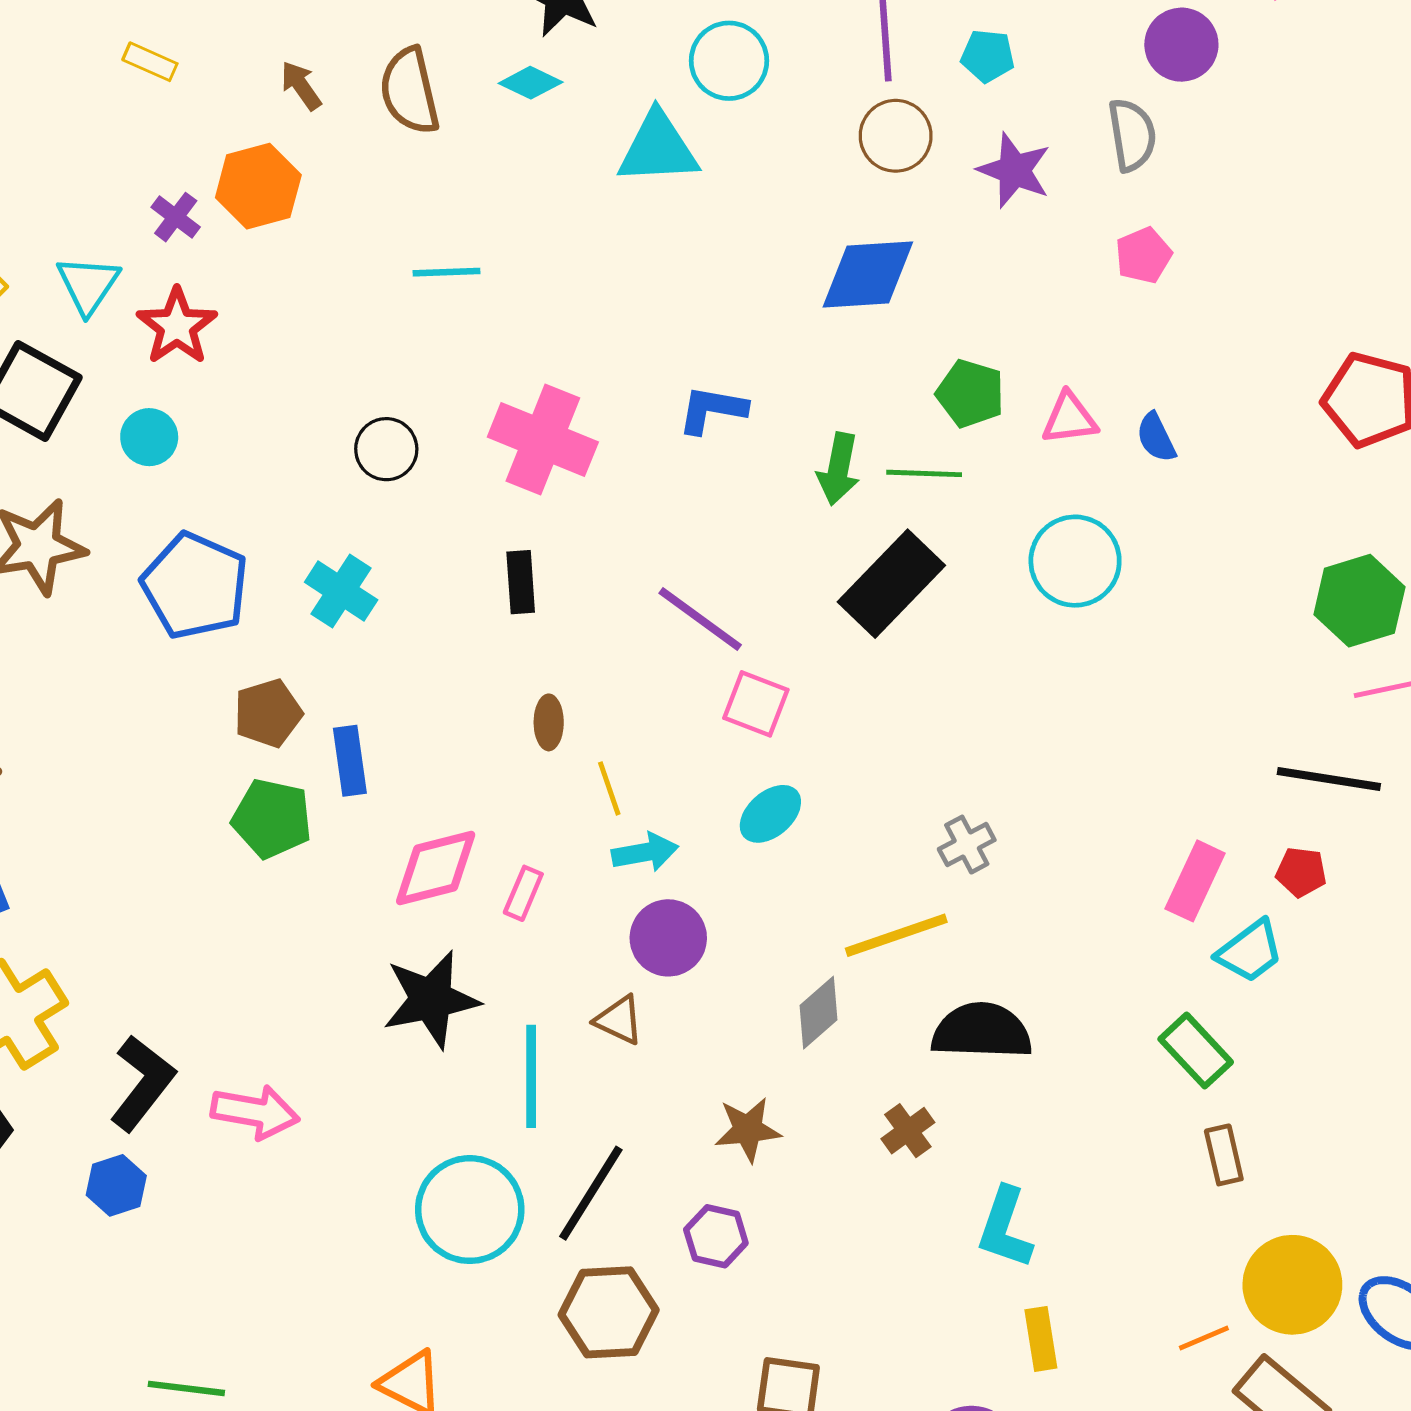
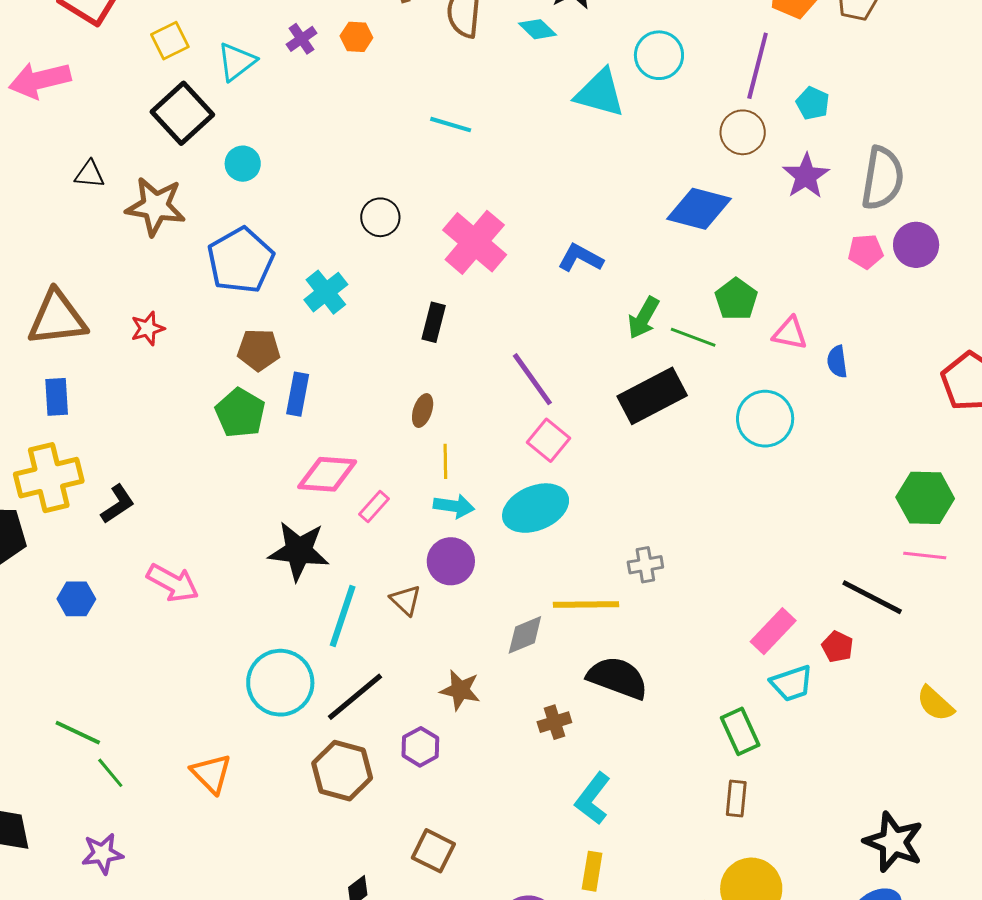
purple circle: (1181, 45) -> (916, 245), moved
gray semicircle: (1132, 135) -> (882, 178), size x1.4
orange hexagon: (258, 186) -> (356, 37), size x0.6
red star: (177, 326) -> (148, 328), moved, size x0.7
cyan ellipse: (770, 814) -> (536, 508), size x1.6
black L-shape: (142, 1083) -> (118, 504), moved, size x0.7

